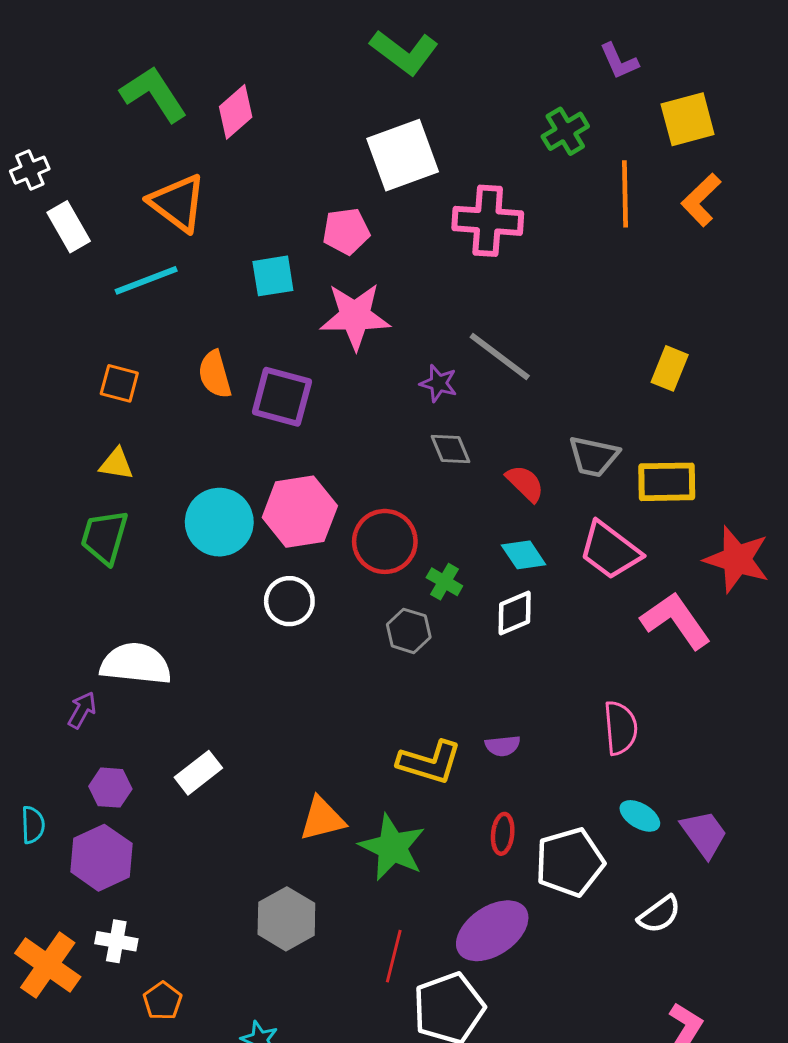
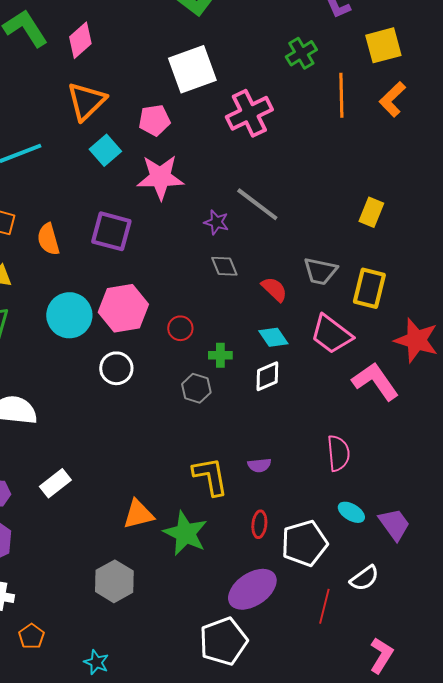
orange triangle: (177, 203) -> (86, 101), moved, turned 39
pink cross: (488, 221) -> (249, 113), turned -30
cyan square: (273, 276) -> (105, 150), turned -32
orange semicircle: (215, 374) -> (48, 239), moved
yellow rectangle: (667, 482) -> (369, 288), turned -75
red circle: (385, 541) -> (180, 328), size x0.6
green cross: (444, 582) -> (220, 355), turned -30
yellow L-shape: (430, 762) -> (210, 476), turned -117
red line: (394, 956) -> (324, 606), moved

